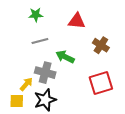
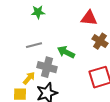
red triangle: (77, 21) -> (89, 18), moved
gray line: (40, 41) -> (34, 45), moved

